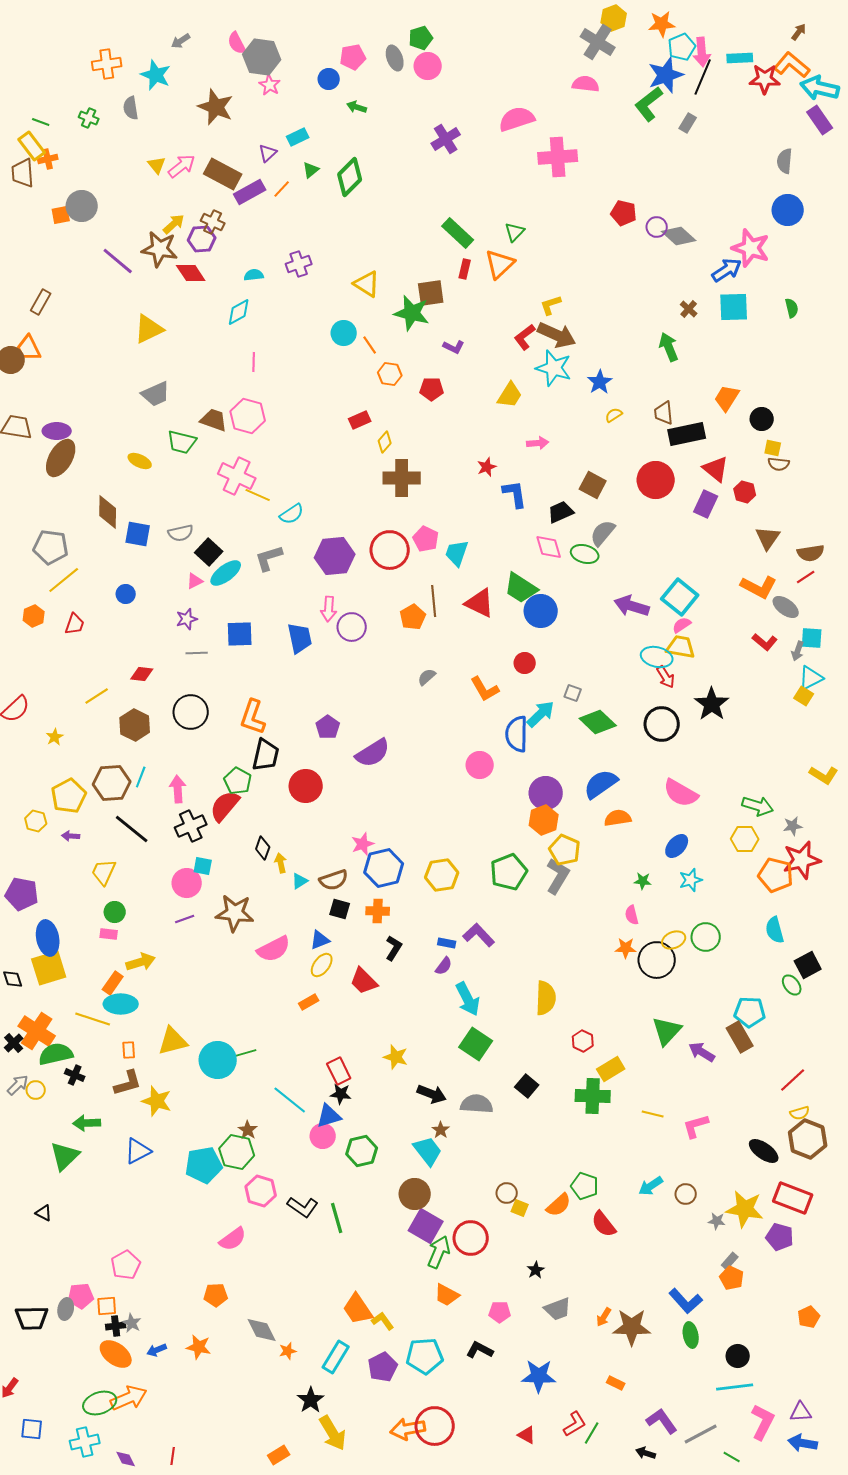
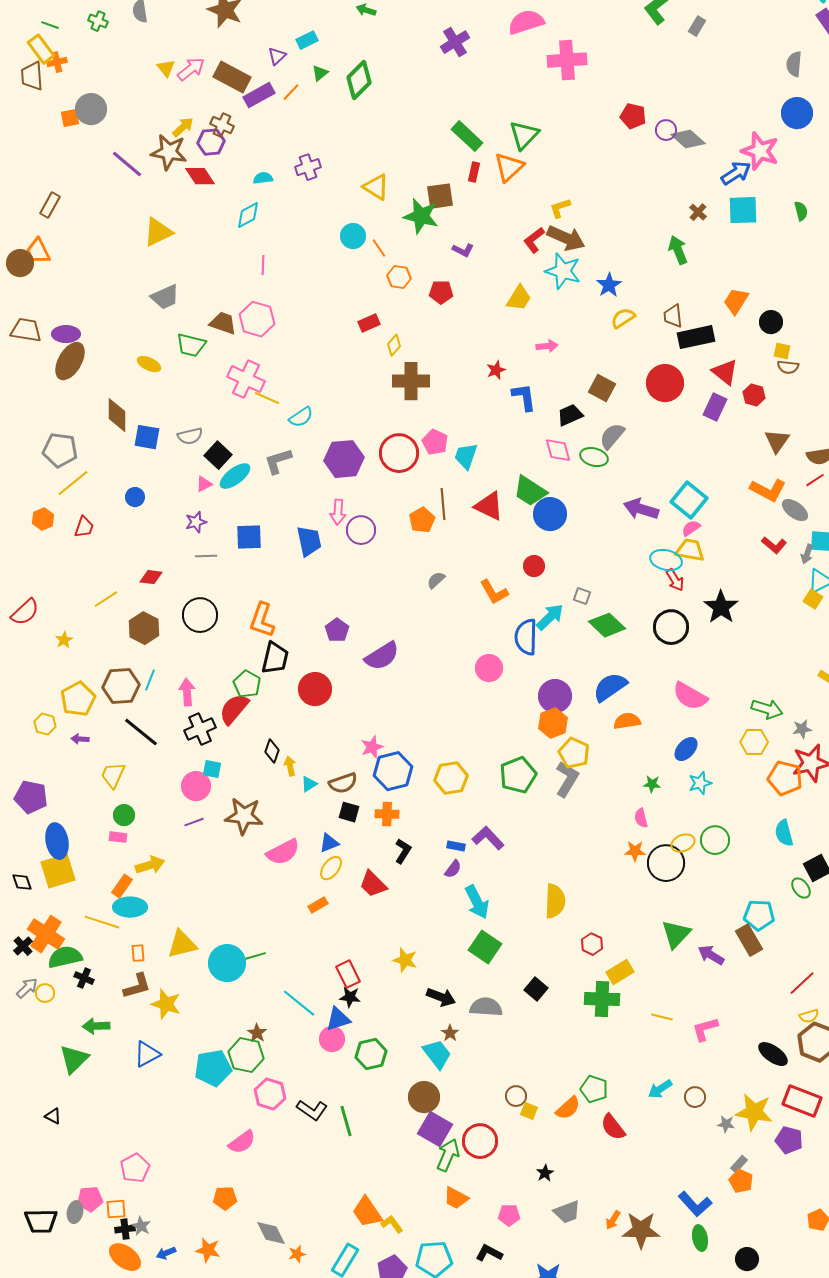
green triangle: (515, 232) -> (524, 135), size x1.5
yellow semicircle: (614, 415) -> (623, 318), size x1.4

